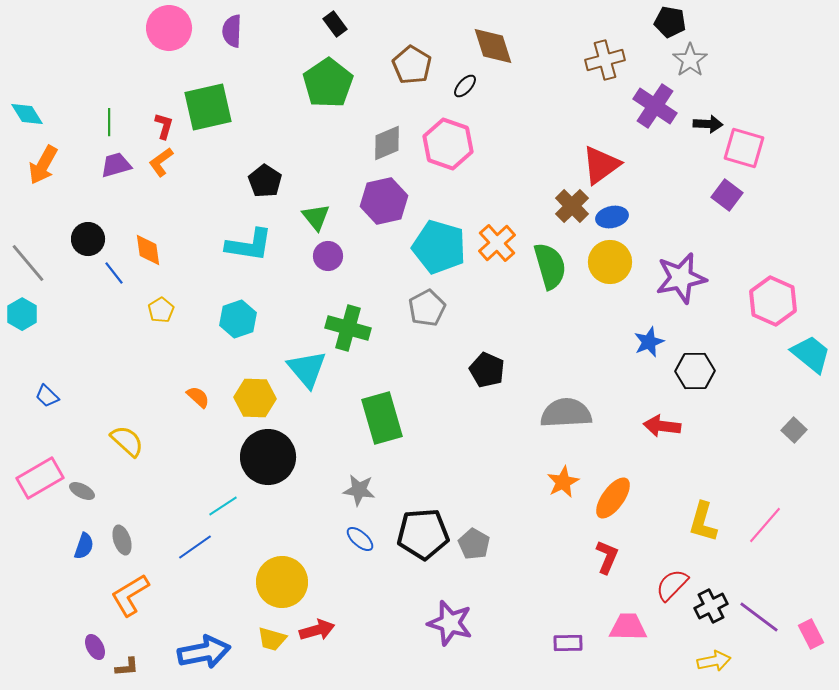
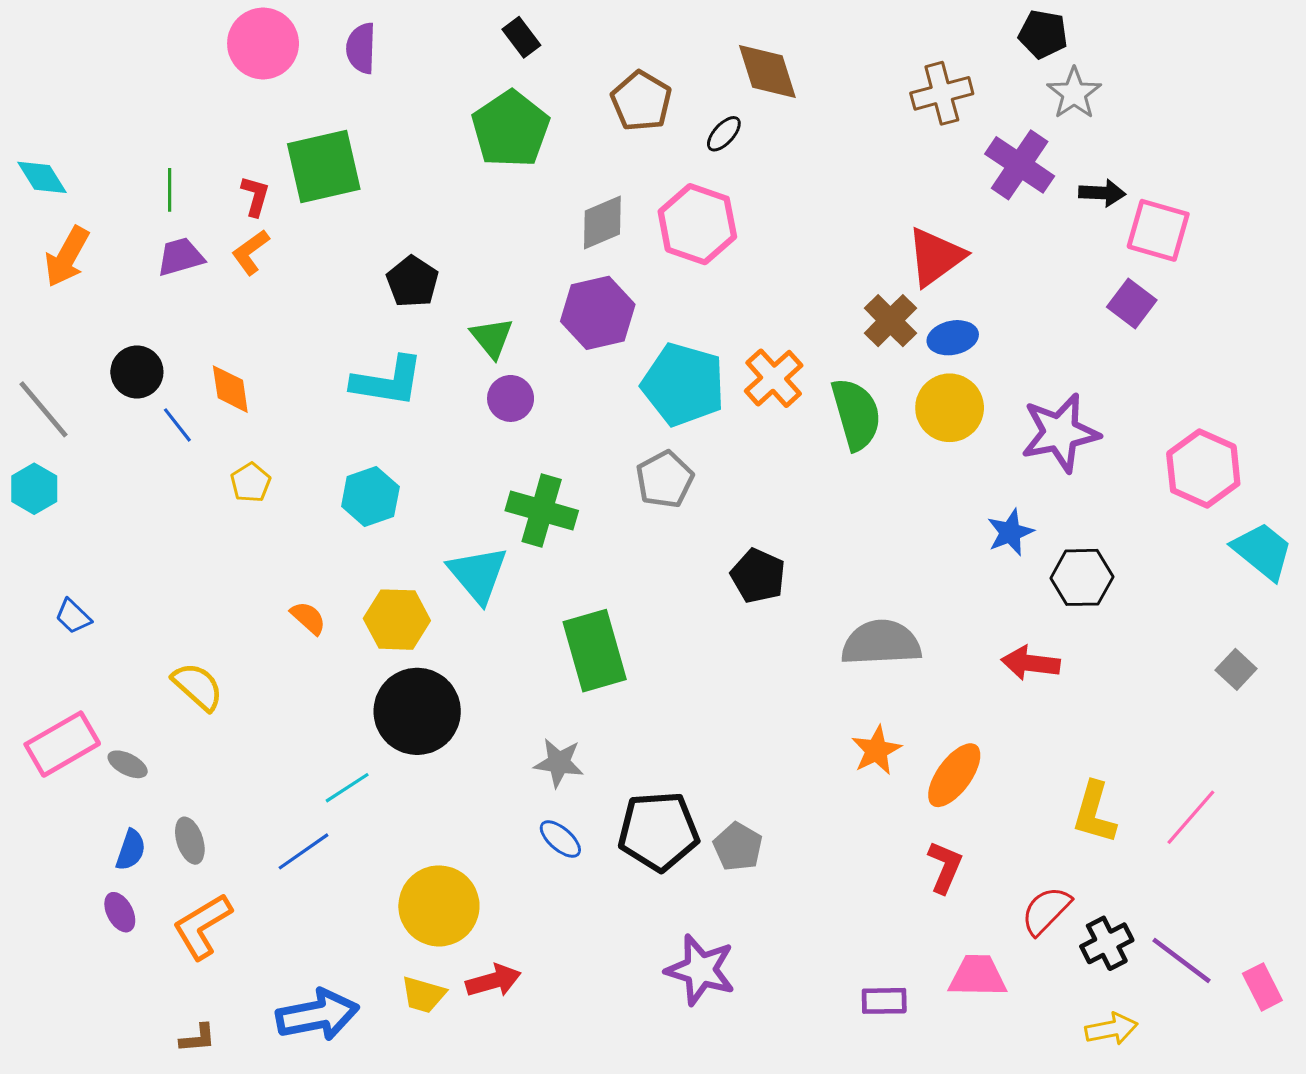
purple ellipse: (95, 647) -> (120, 912), moved

